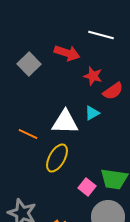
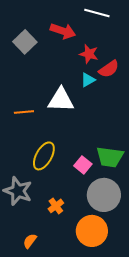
cyan triangle: (92, 113) -> (88, 80), moved
orange line: (28, 134) -> (24, 112), turned -30
yellow ellipse: (57, 158) -> (44, 156), moved

